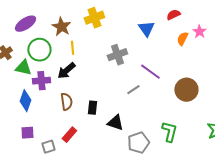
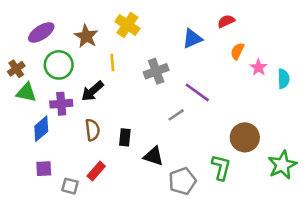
yellow cross: (94, 18) -> (127, 25), turned -36
blue triangle: (146, 29) -> (192, 39), turned 42
pink star: (199, 32) -> (259, 67), moved
yellow line: (72, 48) -> (112, 62), moved
green triangle: (23, 68) -> (26, 92), moved
brown circle: (186, 90) -> (245, 137), moved
blue diamond: (25, 101) -> (41, 129), turned 30
gray square: (48, 147) -> (70, 186), turned 32

